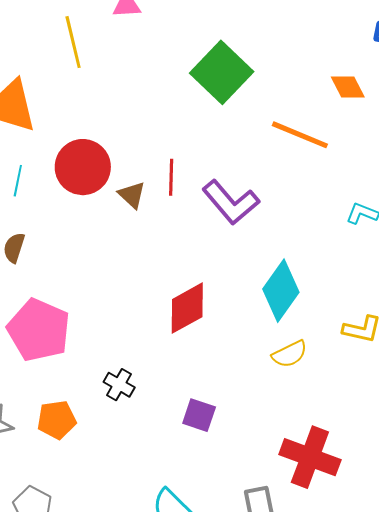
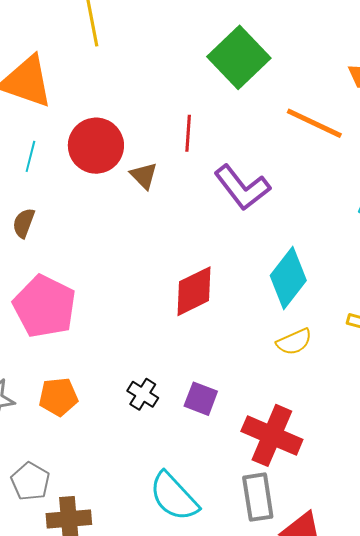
red line: (171, 177) -> (188, 133), moved
black cross: (119, 385) -> (143, 394), moved
red cross: (310, 457) -> (272, 435), moved

